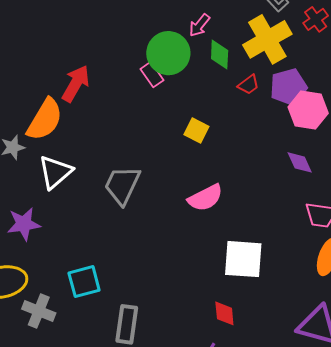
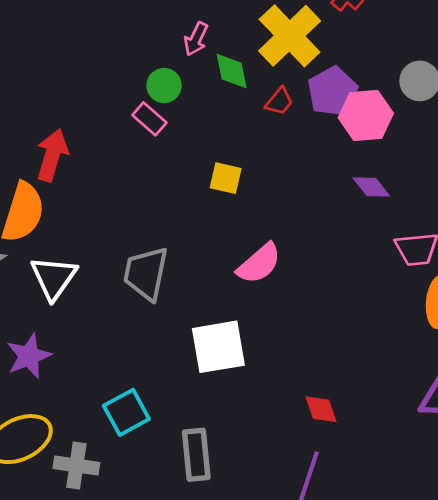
green circle: (168, 53) -> (164, 86), size x0.6
white square: (243, 259) -> (218, 347), moved

